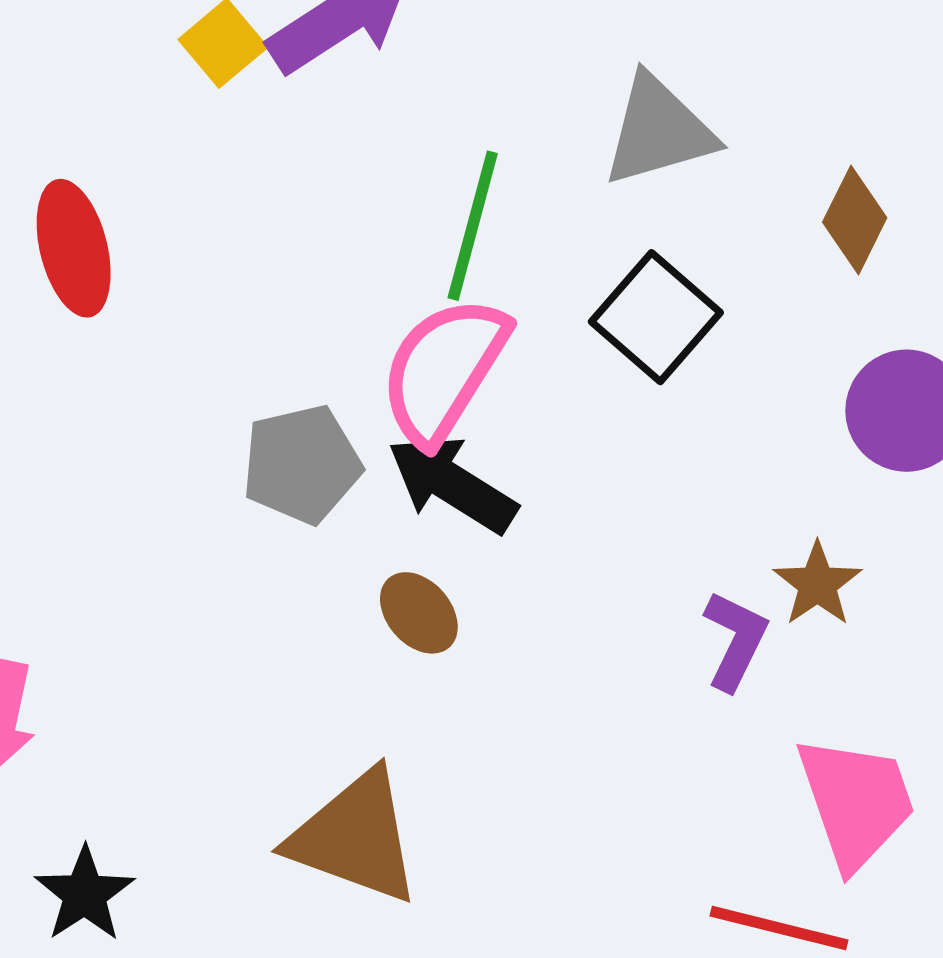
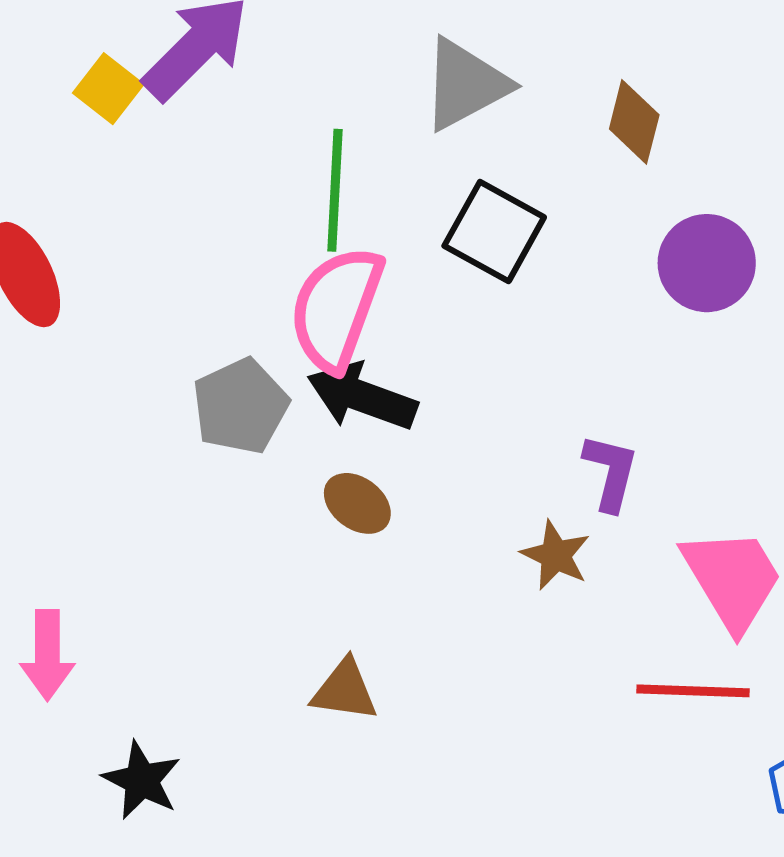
brown star: (817, 584) -> (556, 555), moved
brown triangle: (355, 837) -> (345, 690), size x0.6

